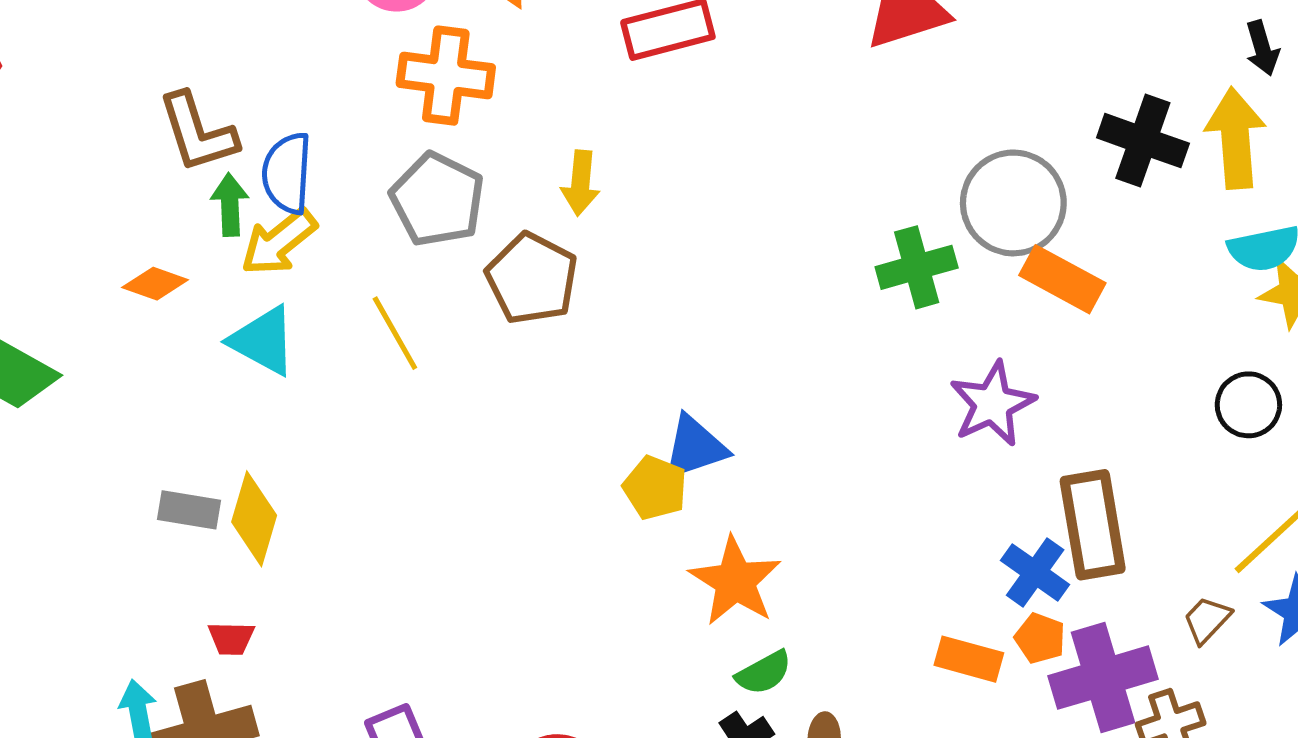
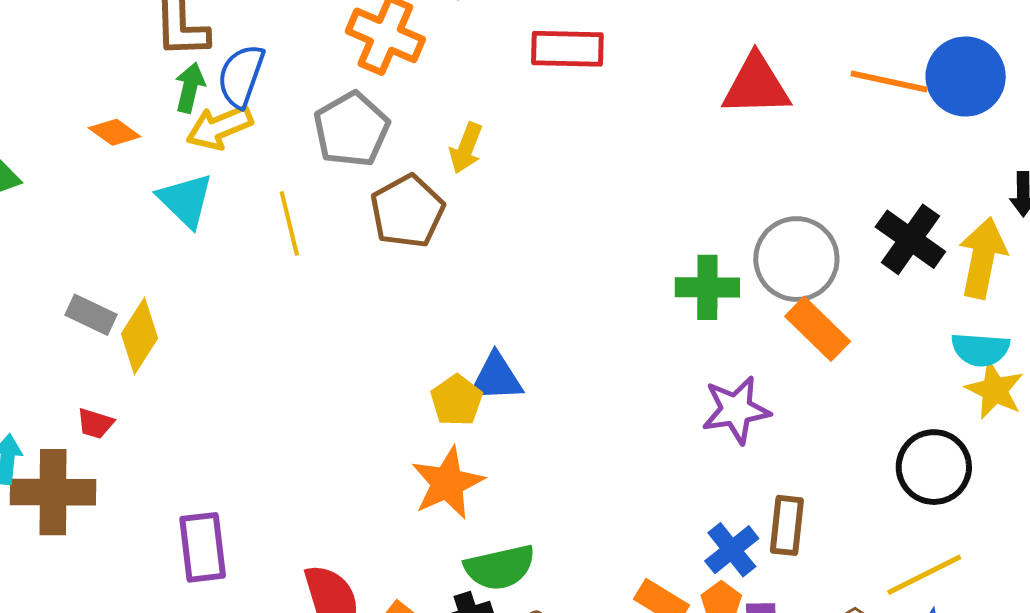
black circle: (1248, 405) -> (934, 467), size x1.4
brown rectangle: (1093, 525) -> (787, 525), size x0.7
orange star: (735, 581) -> (447, 483), moved
green semicircle: (764, 673) -> (500, 567), size x1.5

